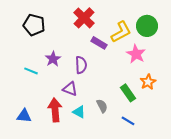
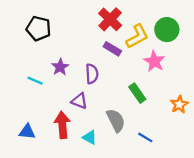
red cross: (84, 18) -> (110, 19), moved
orange star: (148, 82) -> (179, 104), moved
green rectangle: (128, 93) -> (137, 93), moved
gray semicircle: (102, 106) -> (116, 120), size x1.5
cyan triangle: (79, 112) -> (90, 137), moved

